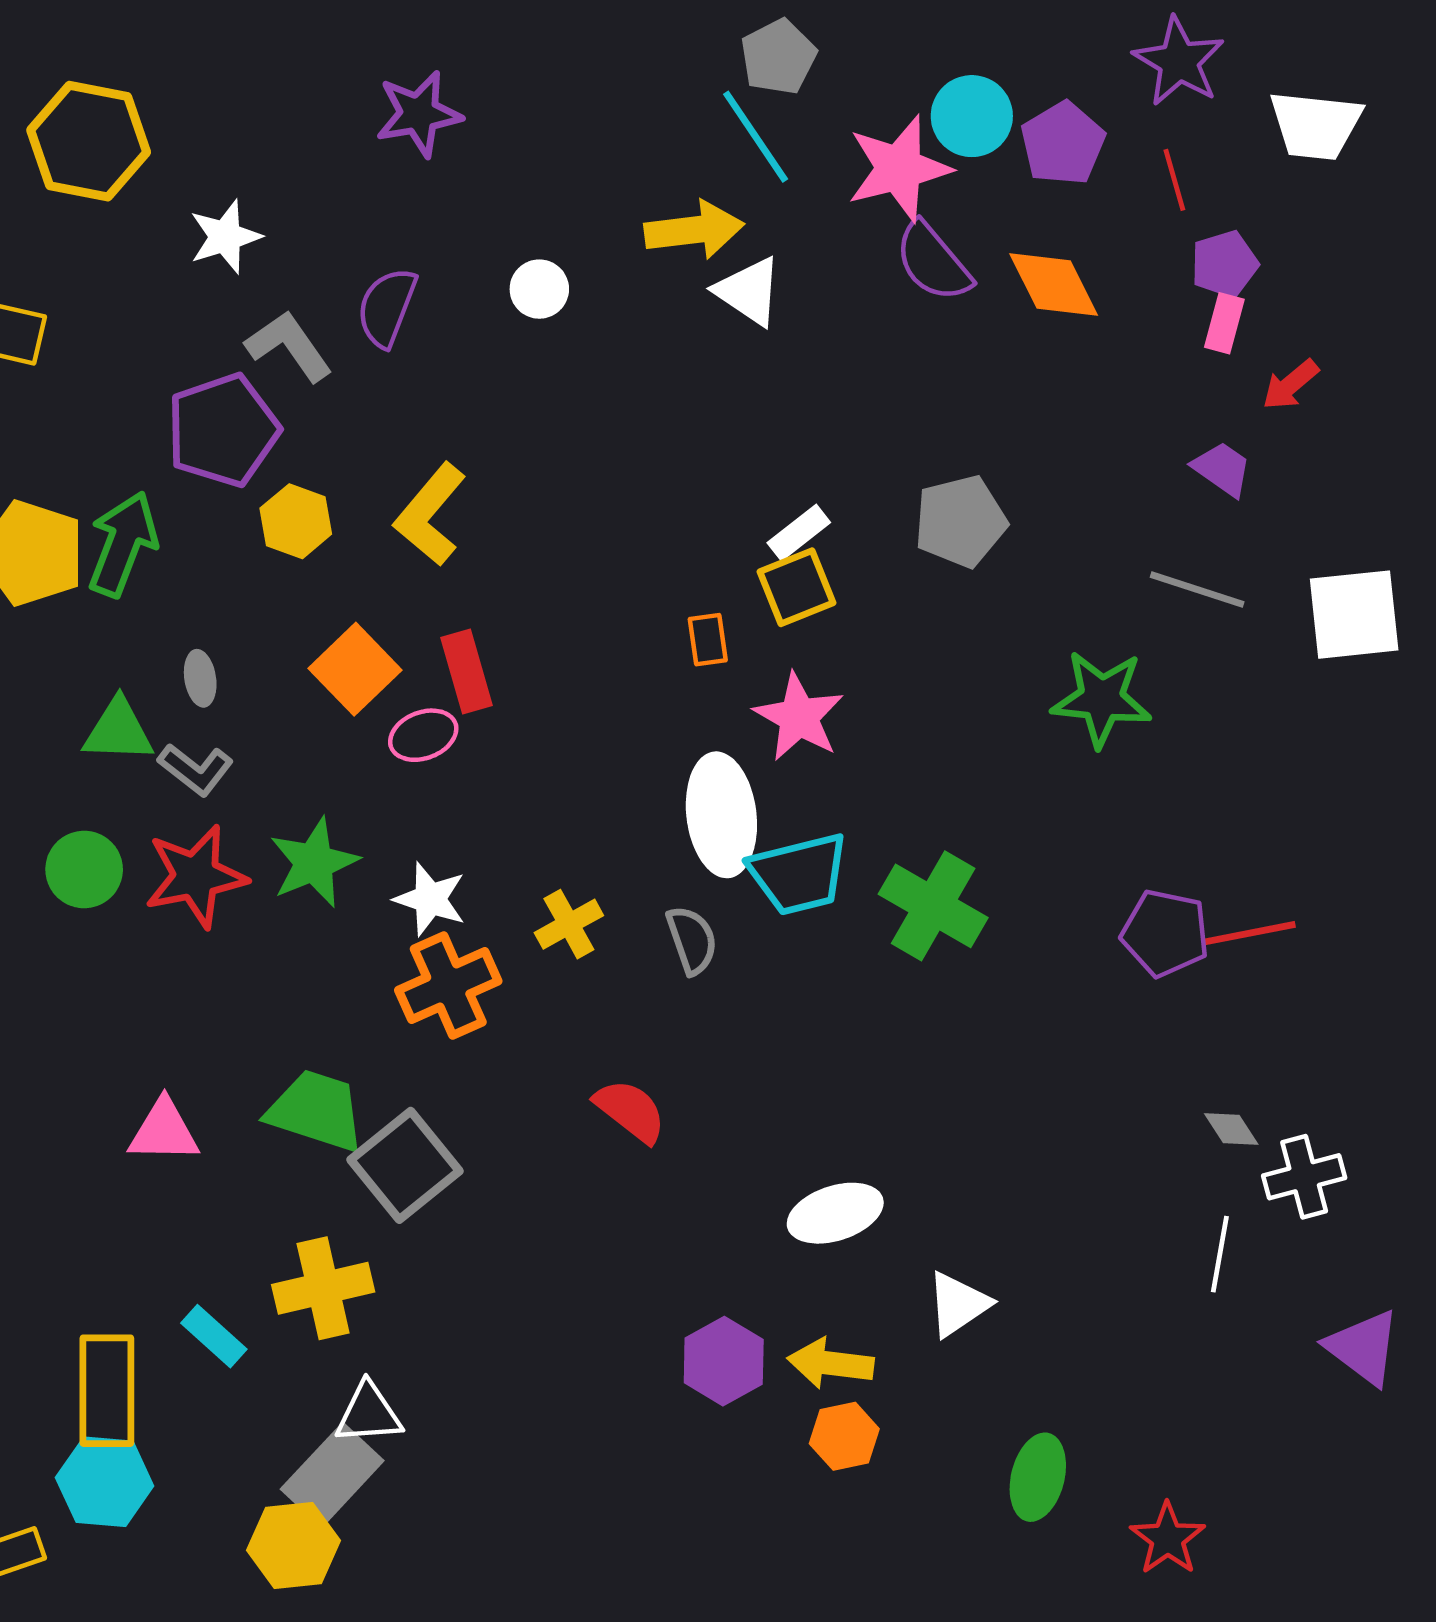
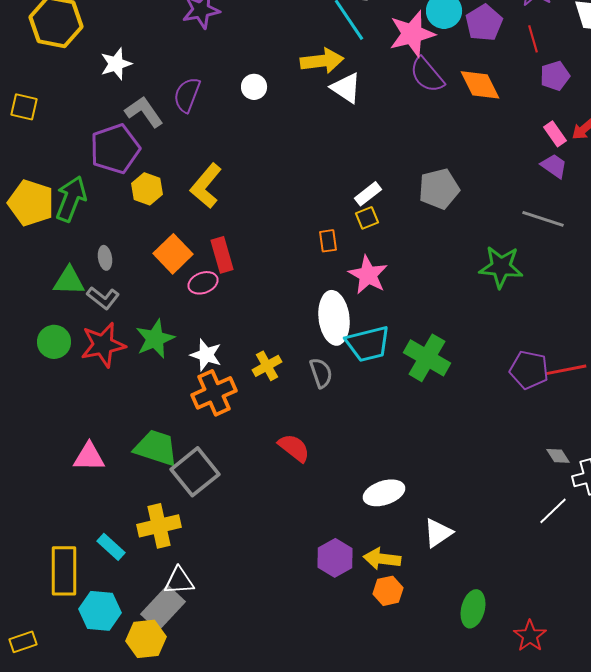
pink rectangle: (1224, 323) -> (555, 134), moved, turned -50
yellow square: (797, 587) -> (367, 218), size x0.7
white line: (1220, 1254) -> (553, 511), turned 36
cyan hexagon: (105, 1482) -> (100, 611), moved

